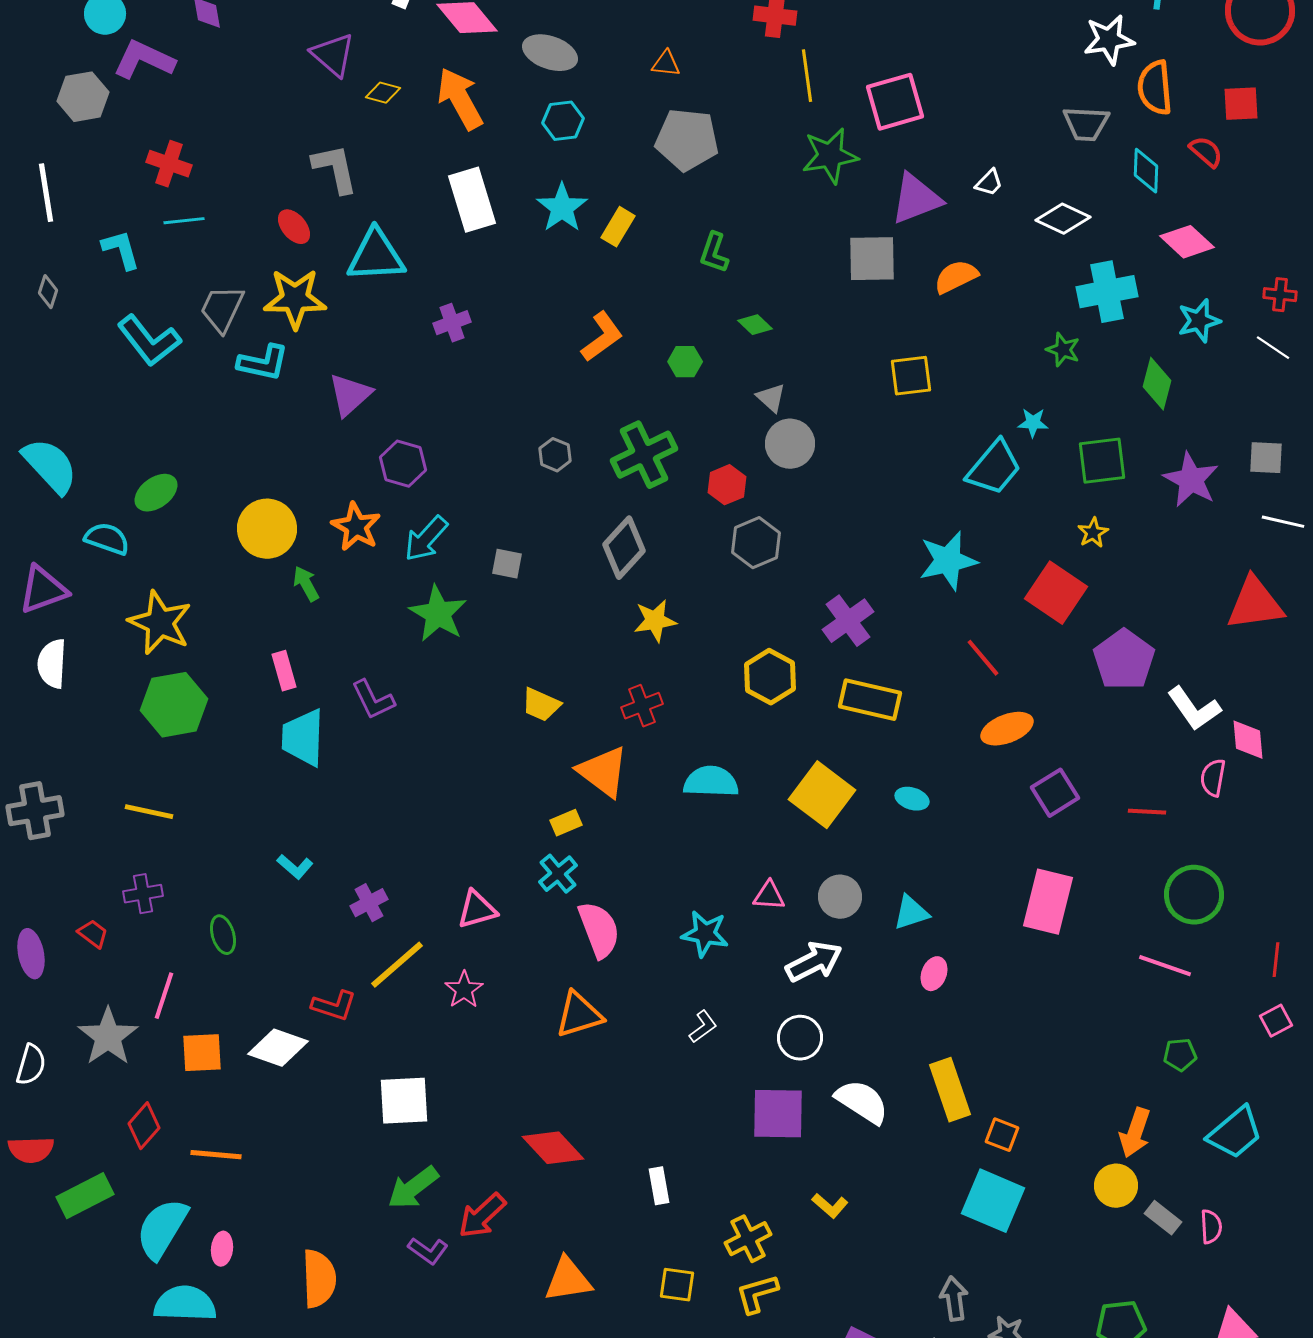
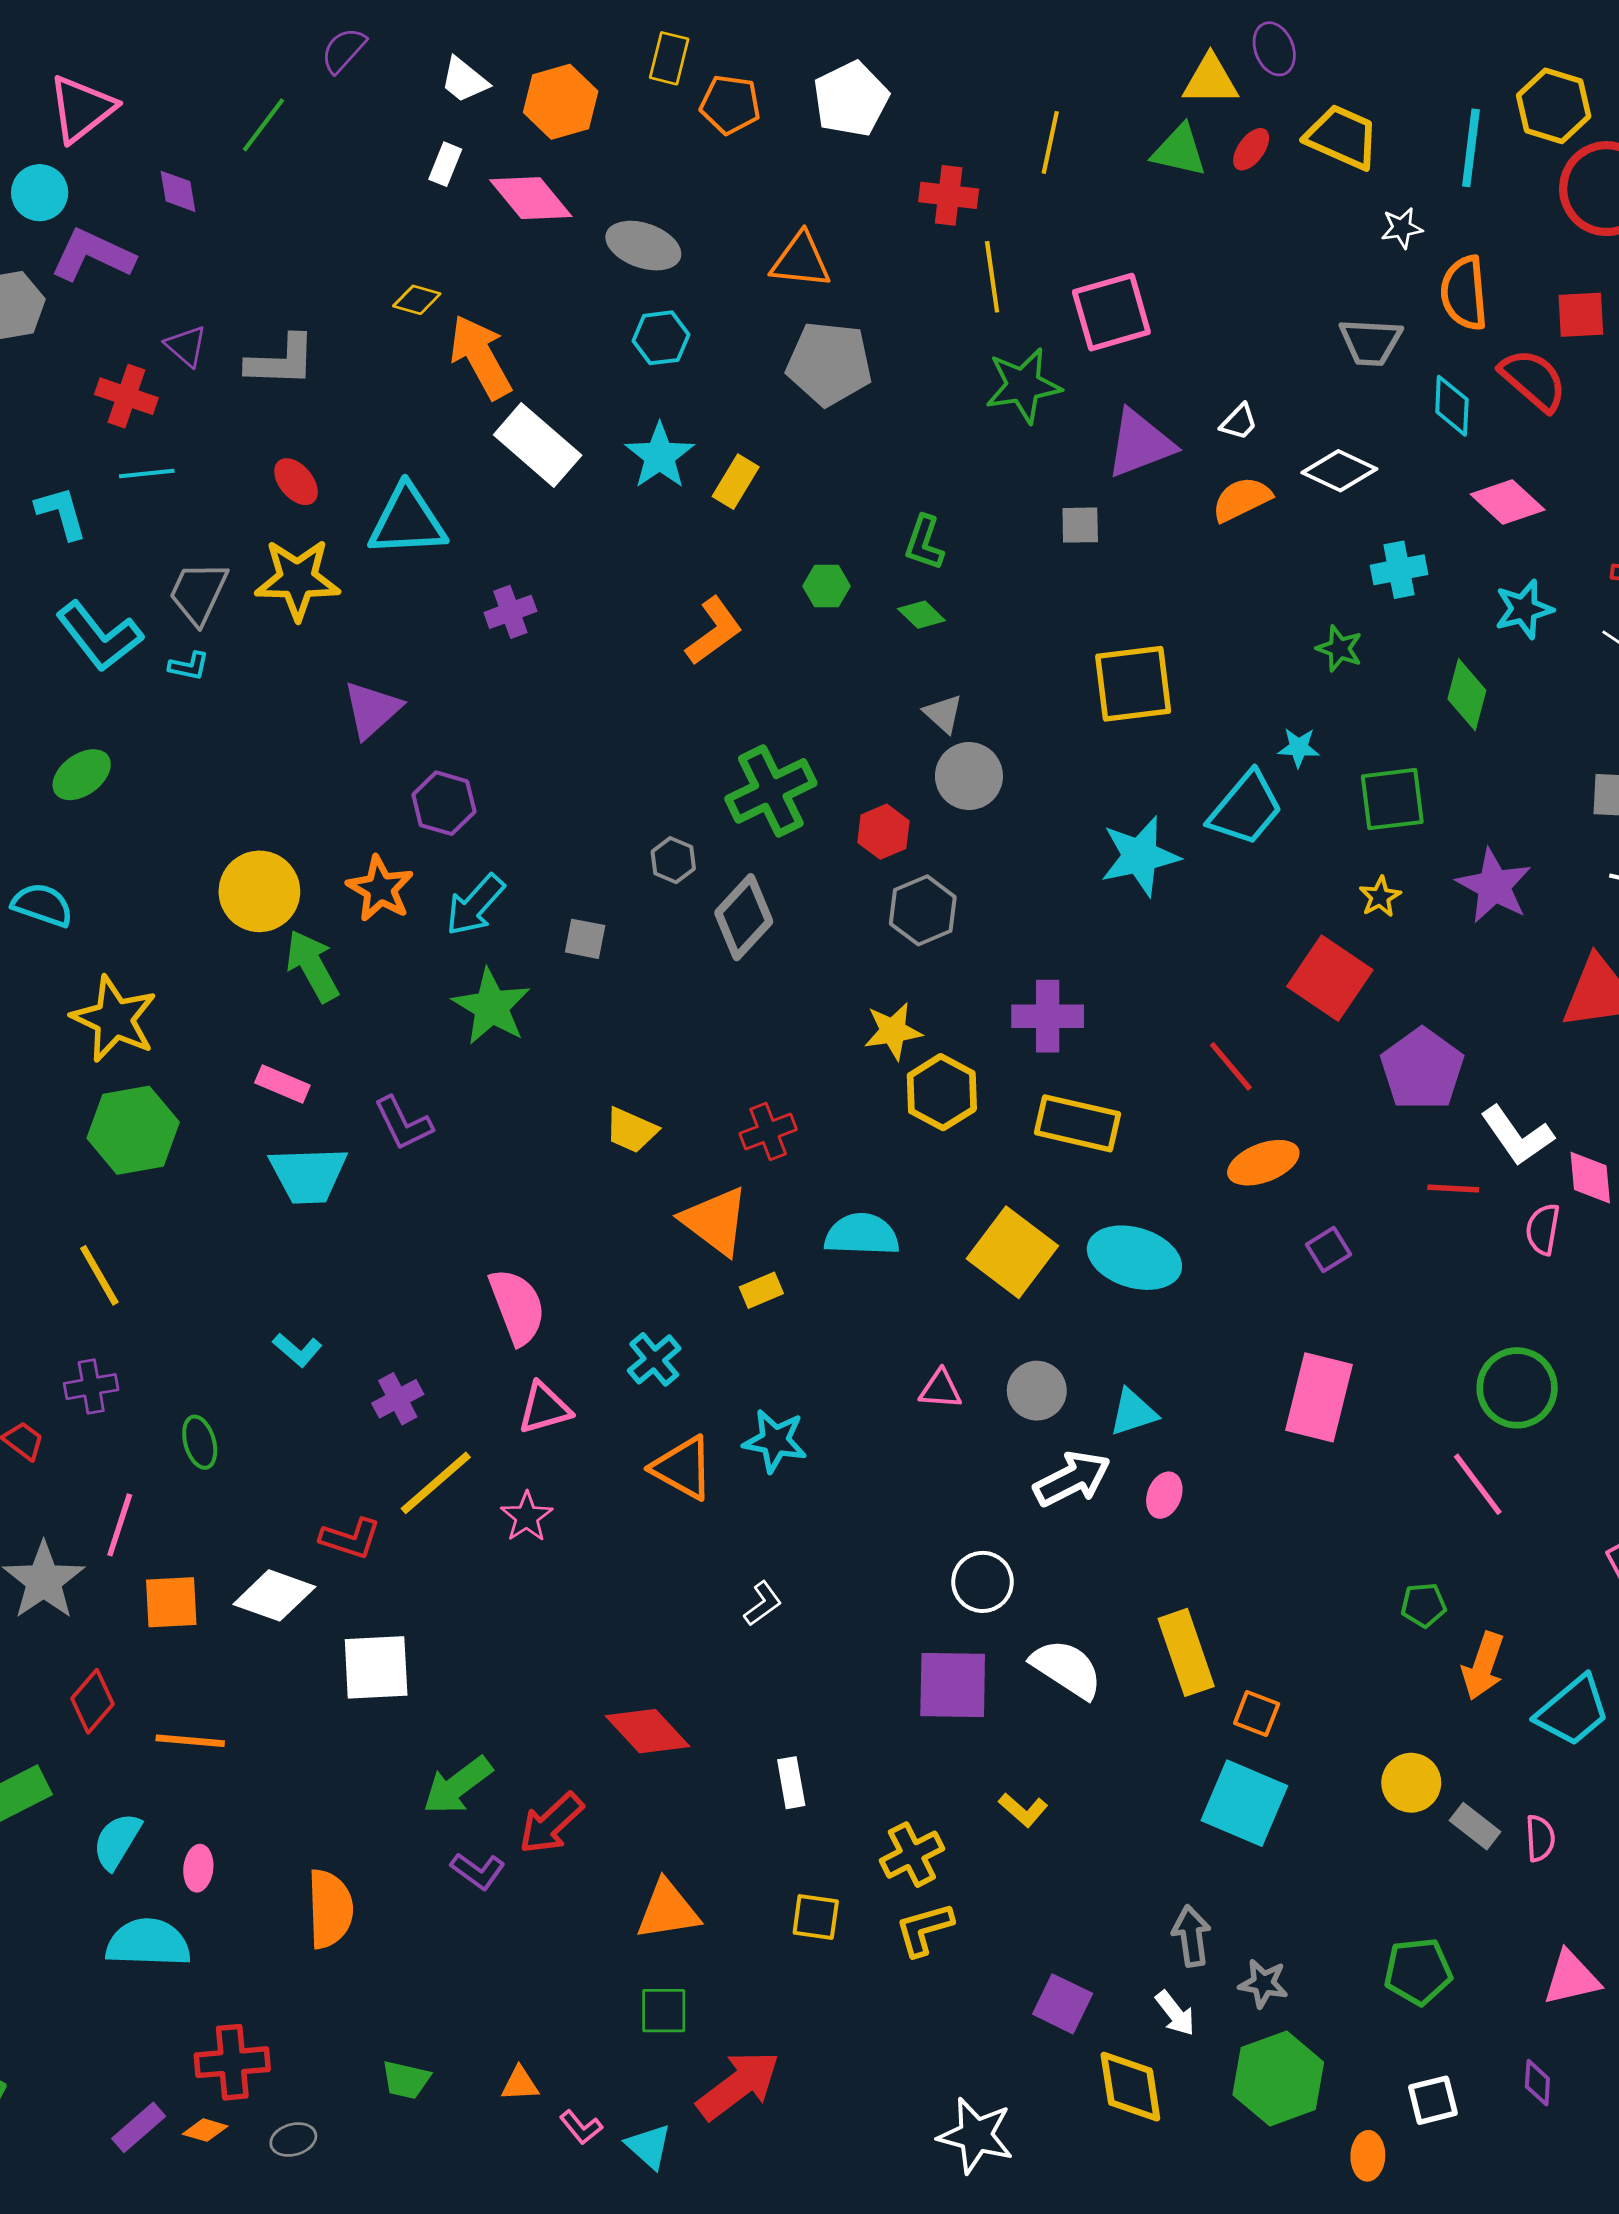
white star: (1109, 40) -> (1402, 228), size x0.6
purple triangle: (333, 55) -> (186, 346), moved, size x0.7
orange triangle: (666, 64) -> (801, 260), size x1.6
orange arrow: (460, 99) -> (481, 357), moved
red semicircle: (1206, 152) -> (1533, 380), size x1.5
gray L-shape: (335, 169) -> (281, 361), moved, turned 104
white rectangle: (472, 200) -> (538, 445), turned -32
green L-shape: (714, 253) -> (924, 543), moved
gray square: (872, 259) -> (1080, 525), size x0.6
orange semicircle: (956, 277) -> (1242, 499), moved
cyan cross: (1107, 292) -> (1399, 570), size x0.7
green hexagon: (685, 362) -> (826, 586), moved
cyan L-shape: (263, 363) -> (189, 666), moved, size x0.6
yellow square: (911, 376) -> (1133, 684), size x1.4
gray hexagon: (555, 455) -> (673, 860), moved
purple star: (1191, 480) -> (1494, 886), moved
green ellipse: (156, 493) -> (82, 775), moved
cyan star: (948, 561) -> (1140, 856), moved
green arrow: (306, 584) -> (312, 966), size x1.5
yellow star: (655, 621) -> (893, 1031), moved
purple cross: (848, 621) -> (1048, 1016), turned 36
pink rectangle: (284, 671) -> (282, 1084), turned -51
cyan trapezoid: (303, 738) -> (308, 1175), turned -94
purple square: (1055, 793) -> (1328, 1250), size x0.7
cyan ellipse: (912, 799) -> (1134, 1258), size x2.0
yellow line: (149, 812) -> (99, 1275), turned 48
red line: (1147, 812) -> (1453, 1188), moved
yellow rectangle: (566, 823) -> (761, 1290), moved
pink semicircle: (599, 930) -> (517, 1307), moved
cyan star: (705, 934) -> (775, 1441), moved
white arrow: (814, 962) -> (1072, 1479), moved
pink line: (1165, 966) -> (1478, 1484), turned 34
orange triangle: (579, 1015) -> (683, 1468), moved, turned 46
white L-shape: (703, 1027) -> (763, 1604), moved
green pentagon: (1180, 1055) -> (1423, 1605), moved
white square: (404, 1101) -> (376, 1667), moved
orange arrow: (1135, 1133) -> (1483, 1666), moved
cyan semicircle: (162, 1229) -> (117, 1841), size x0.7

